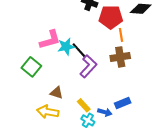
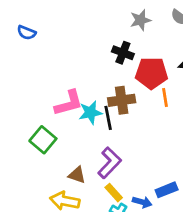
black line: (79, 50) -> (108, 118), turned 30
brown cross: (120, 57) -> (122, 100), moved
purple L-shape: (88, 66) -> (110, 163), moved

